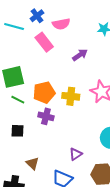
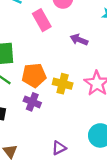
purple arrow: (80, 55) -> (79, 40), turned -133

